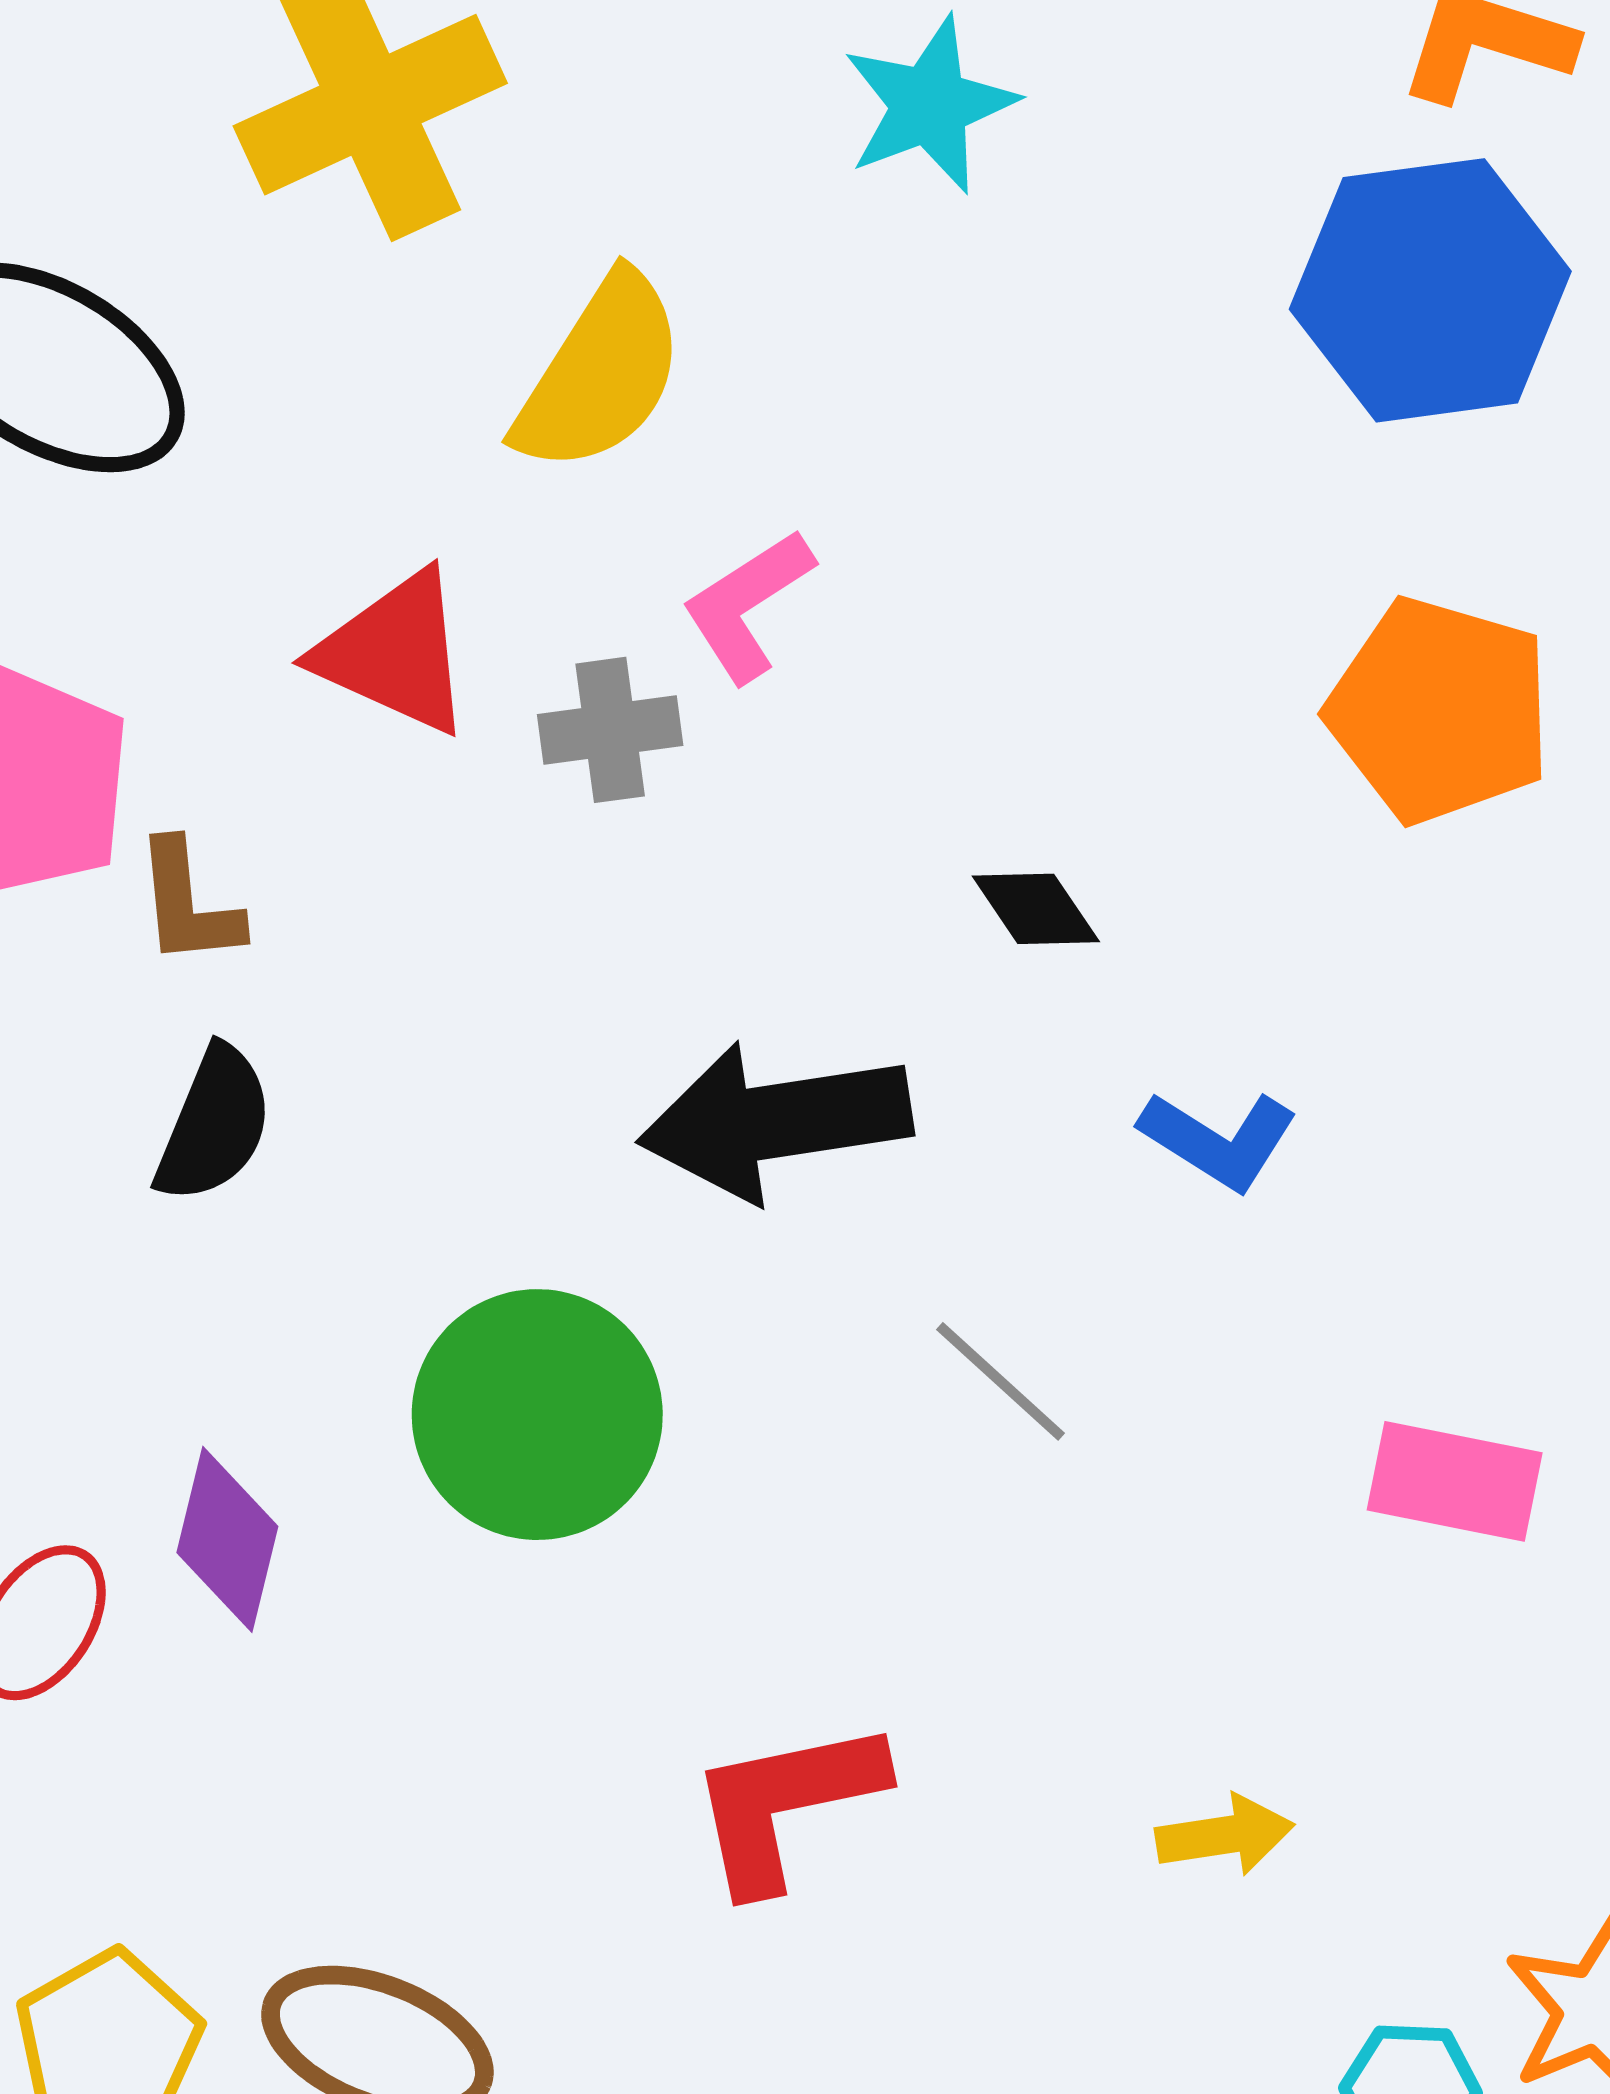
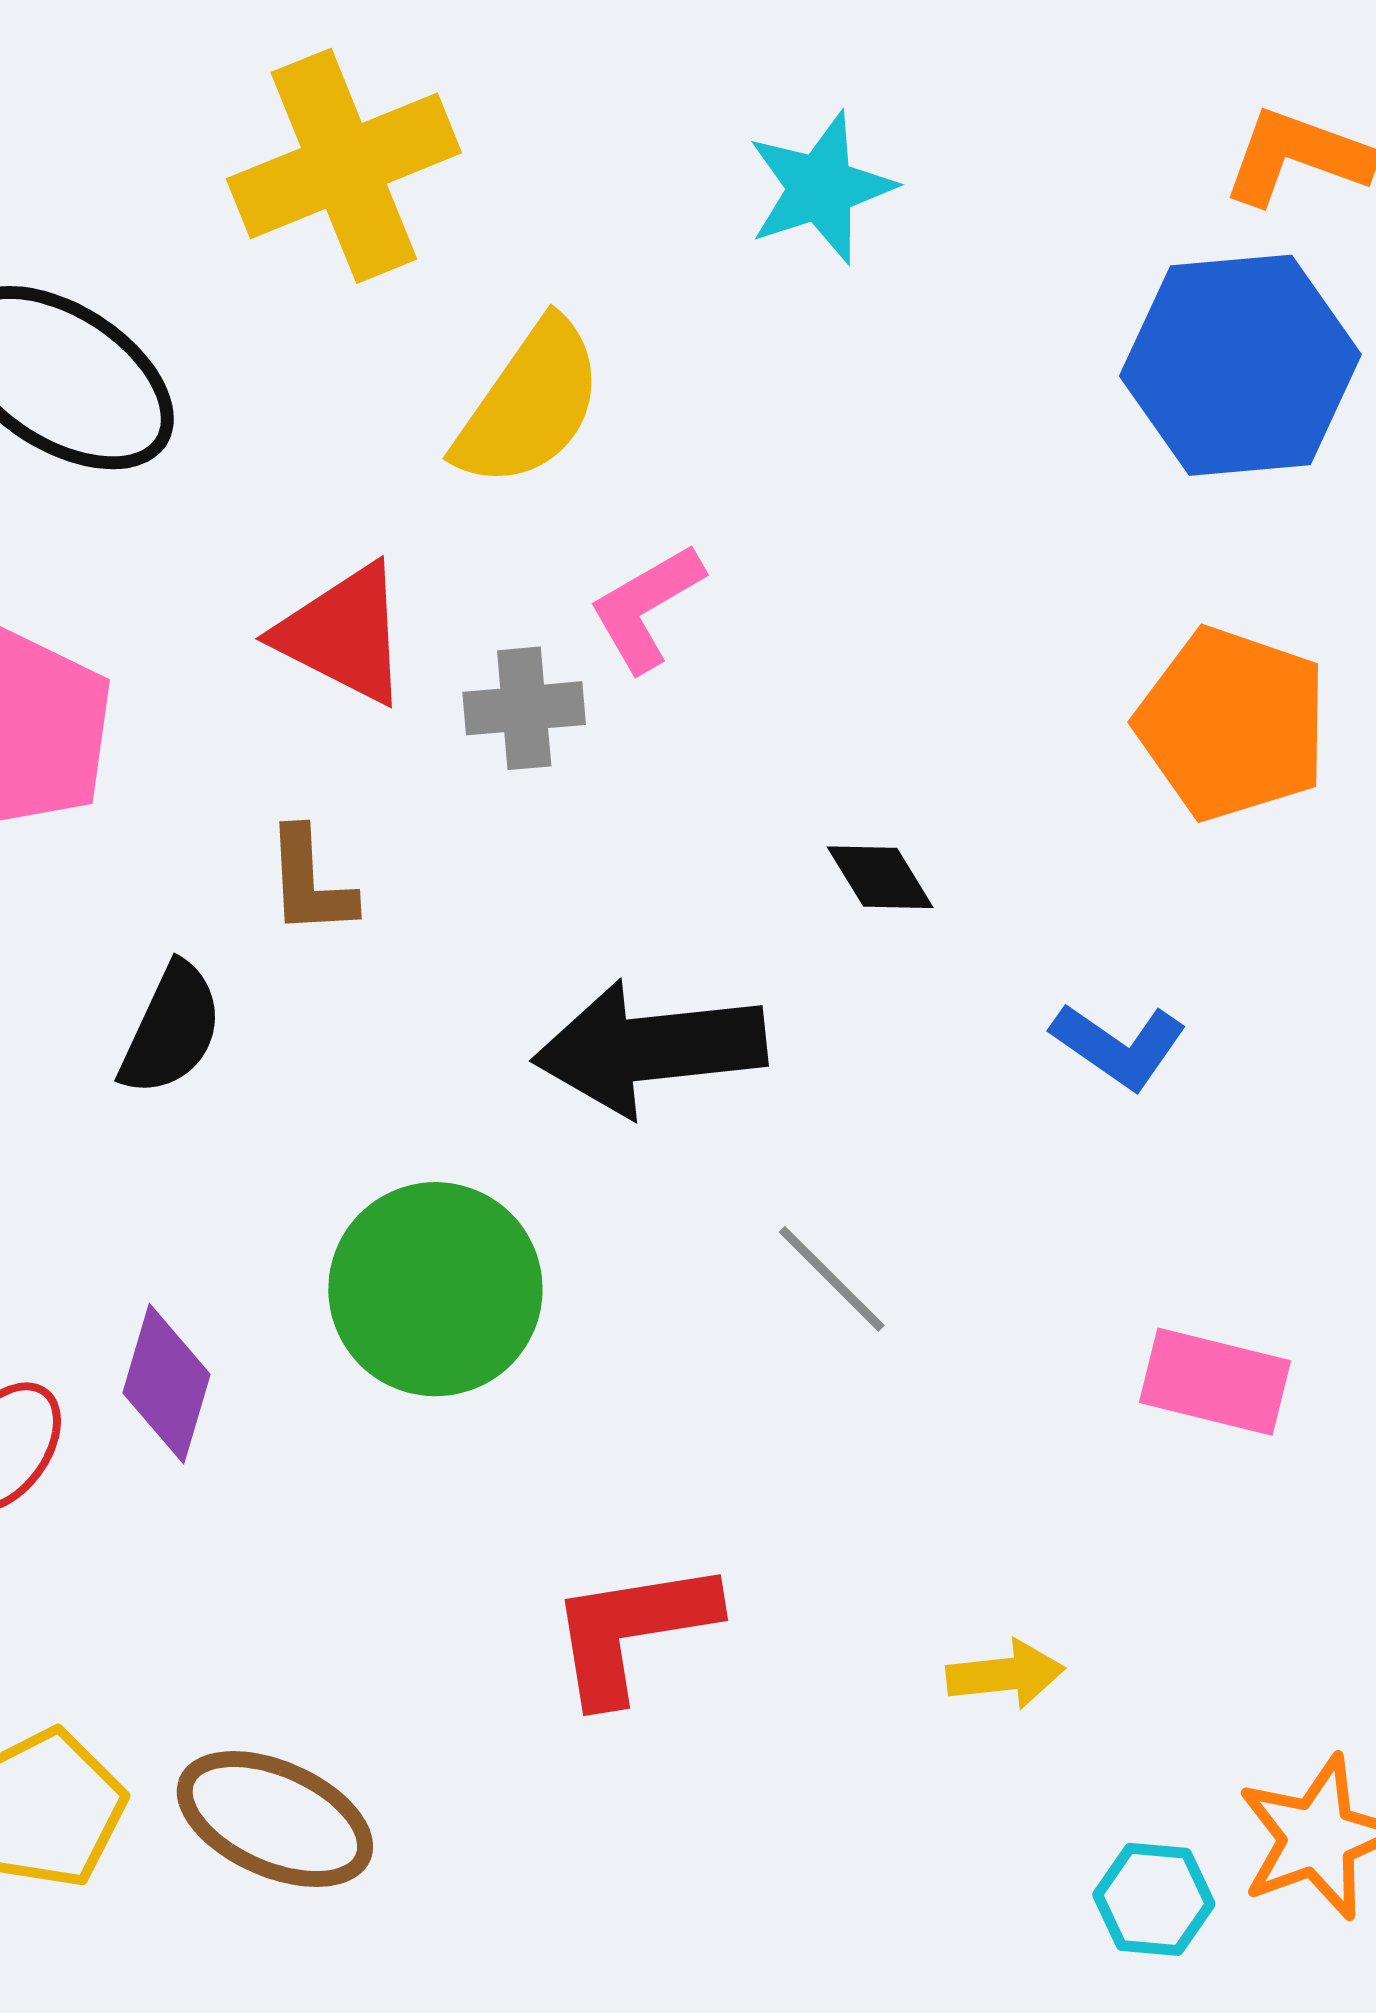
brown L-shape: (188, 903) -> (310, 882), moved
blue L-shape: (1219, 1140) -> (1119, 1046), moved

